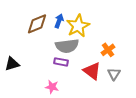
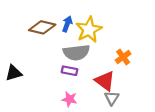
brown diamond: (37, 24) -> (42, 27), turned 35
gray triangle: (114, 74) -> (112, 98), moved
pink star: (52, 87) -> (70, 99), moved

